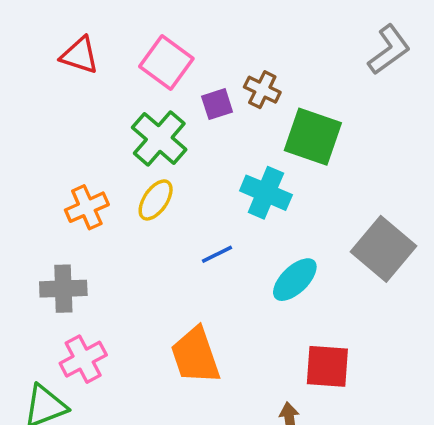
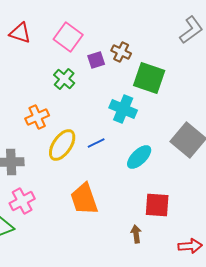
green cross: (159, 138) -> (64, 79), size x0.7
yellow ellipse: (156, 200) -> (62, 145), moved, size x1.4
orange cross: (87, 207) -> (37, 117), moved

